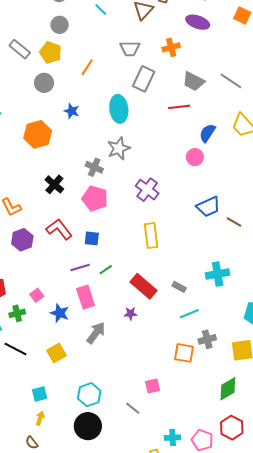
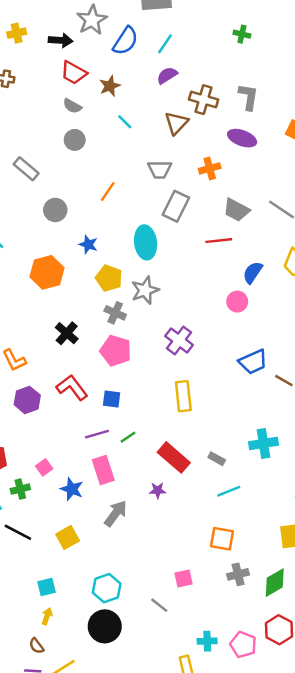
yellow pentagon: (51, 52) -> (109, 278), moved
gray cross: (207, 339) -> (238, 574), moved

